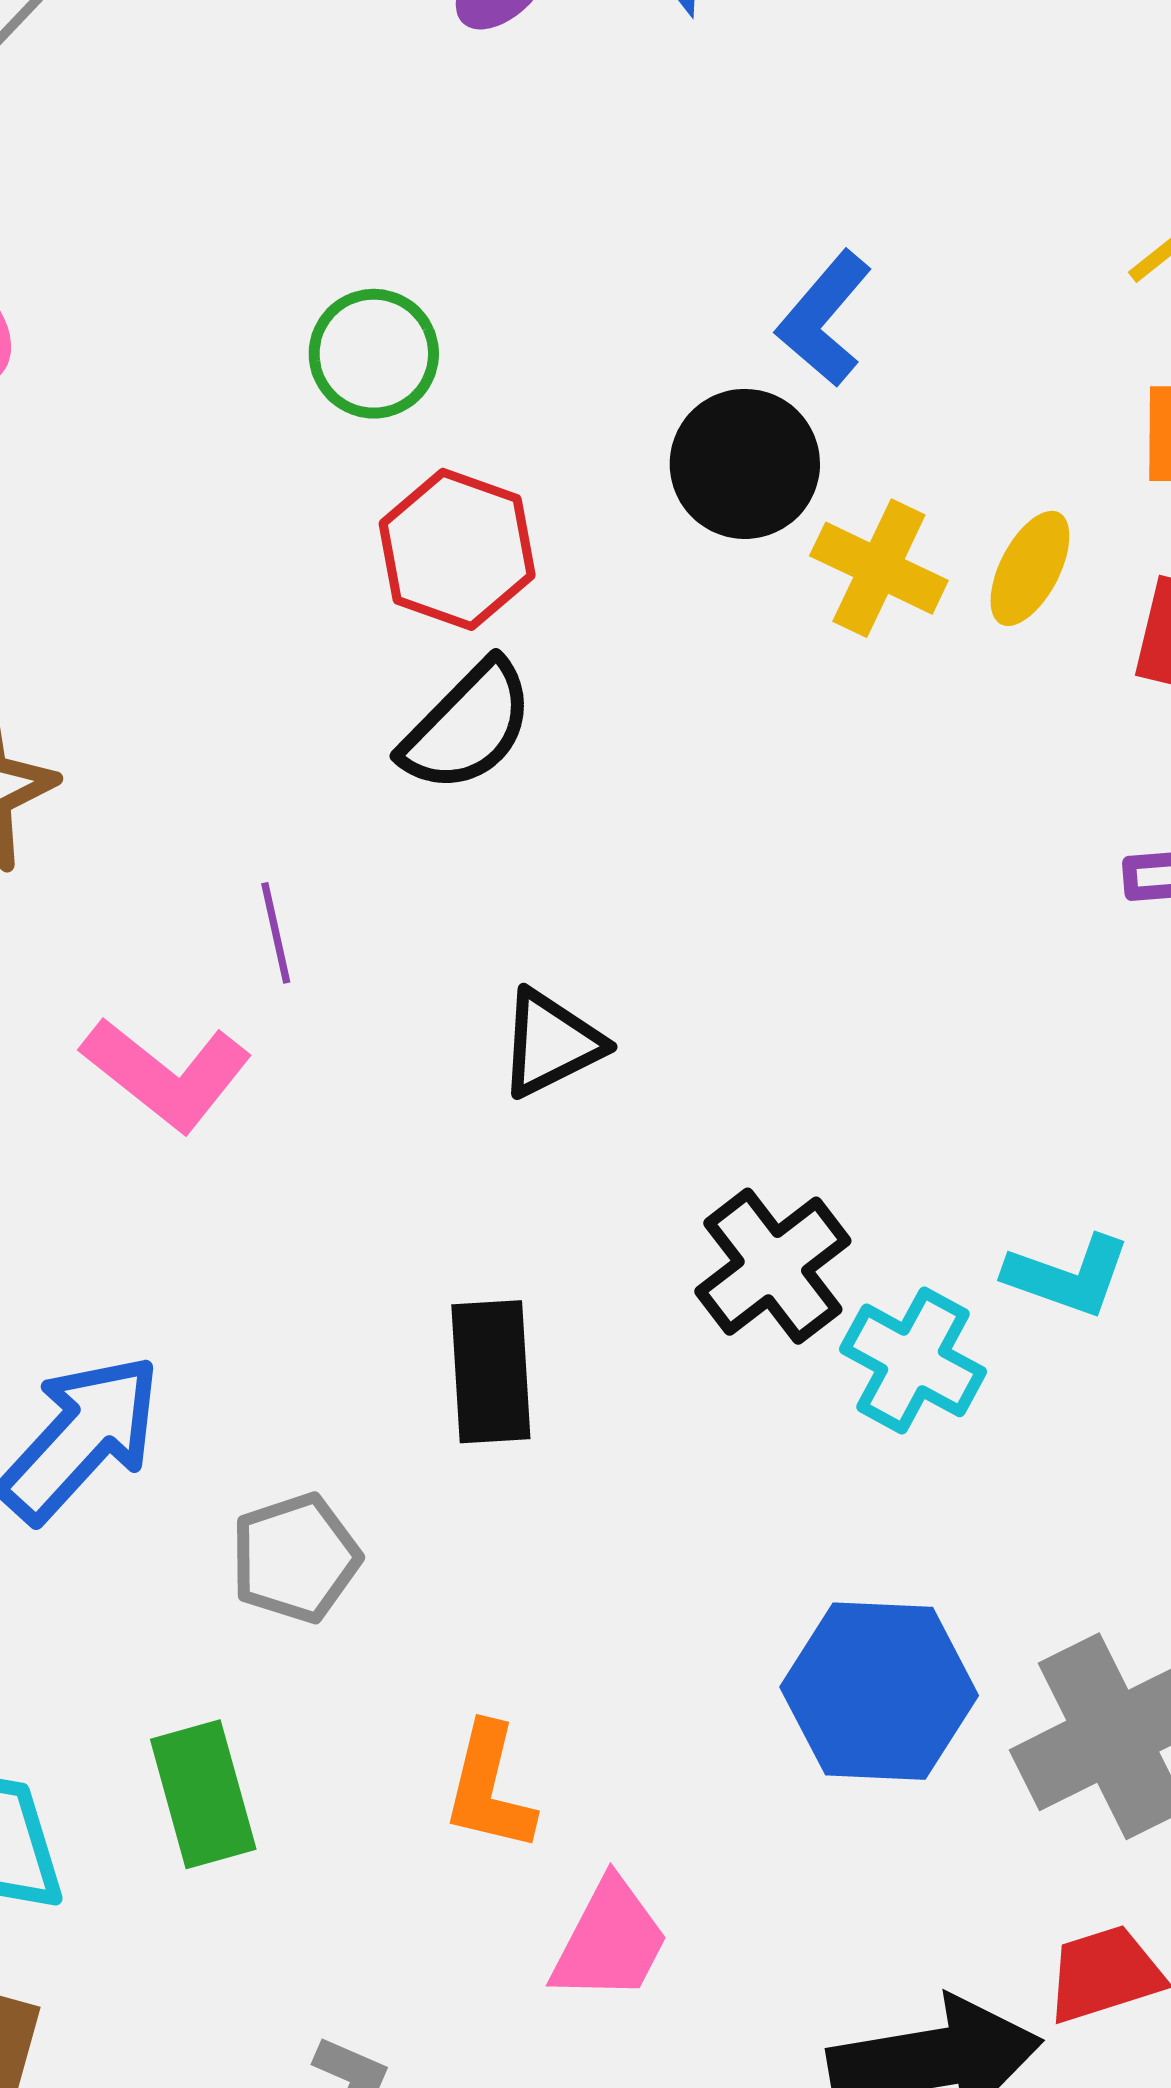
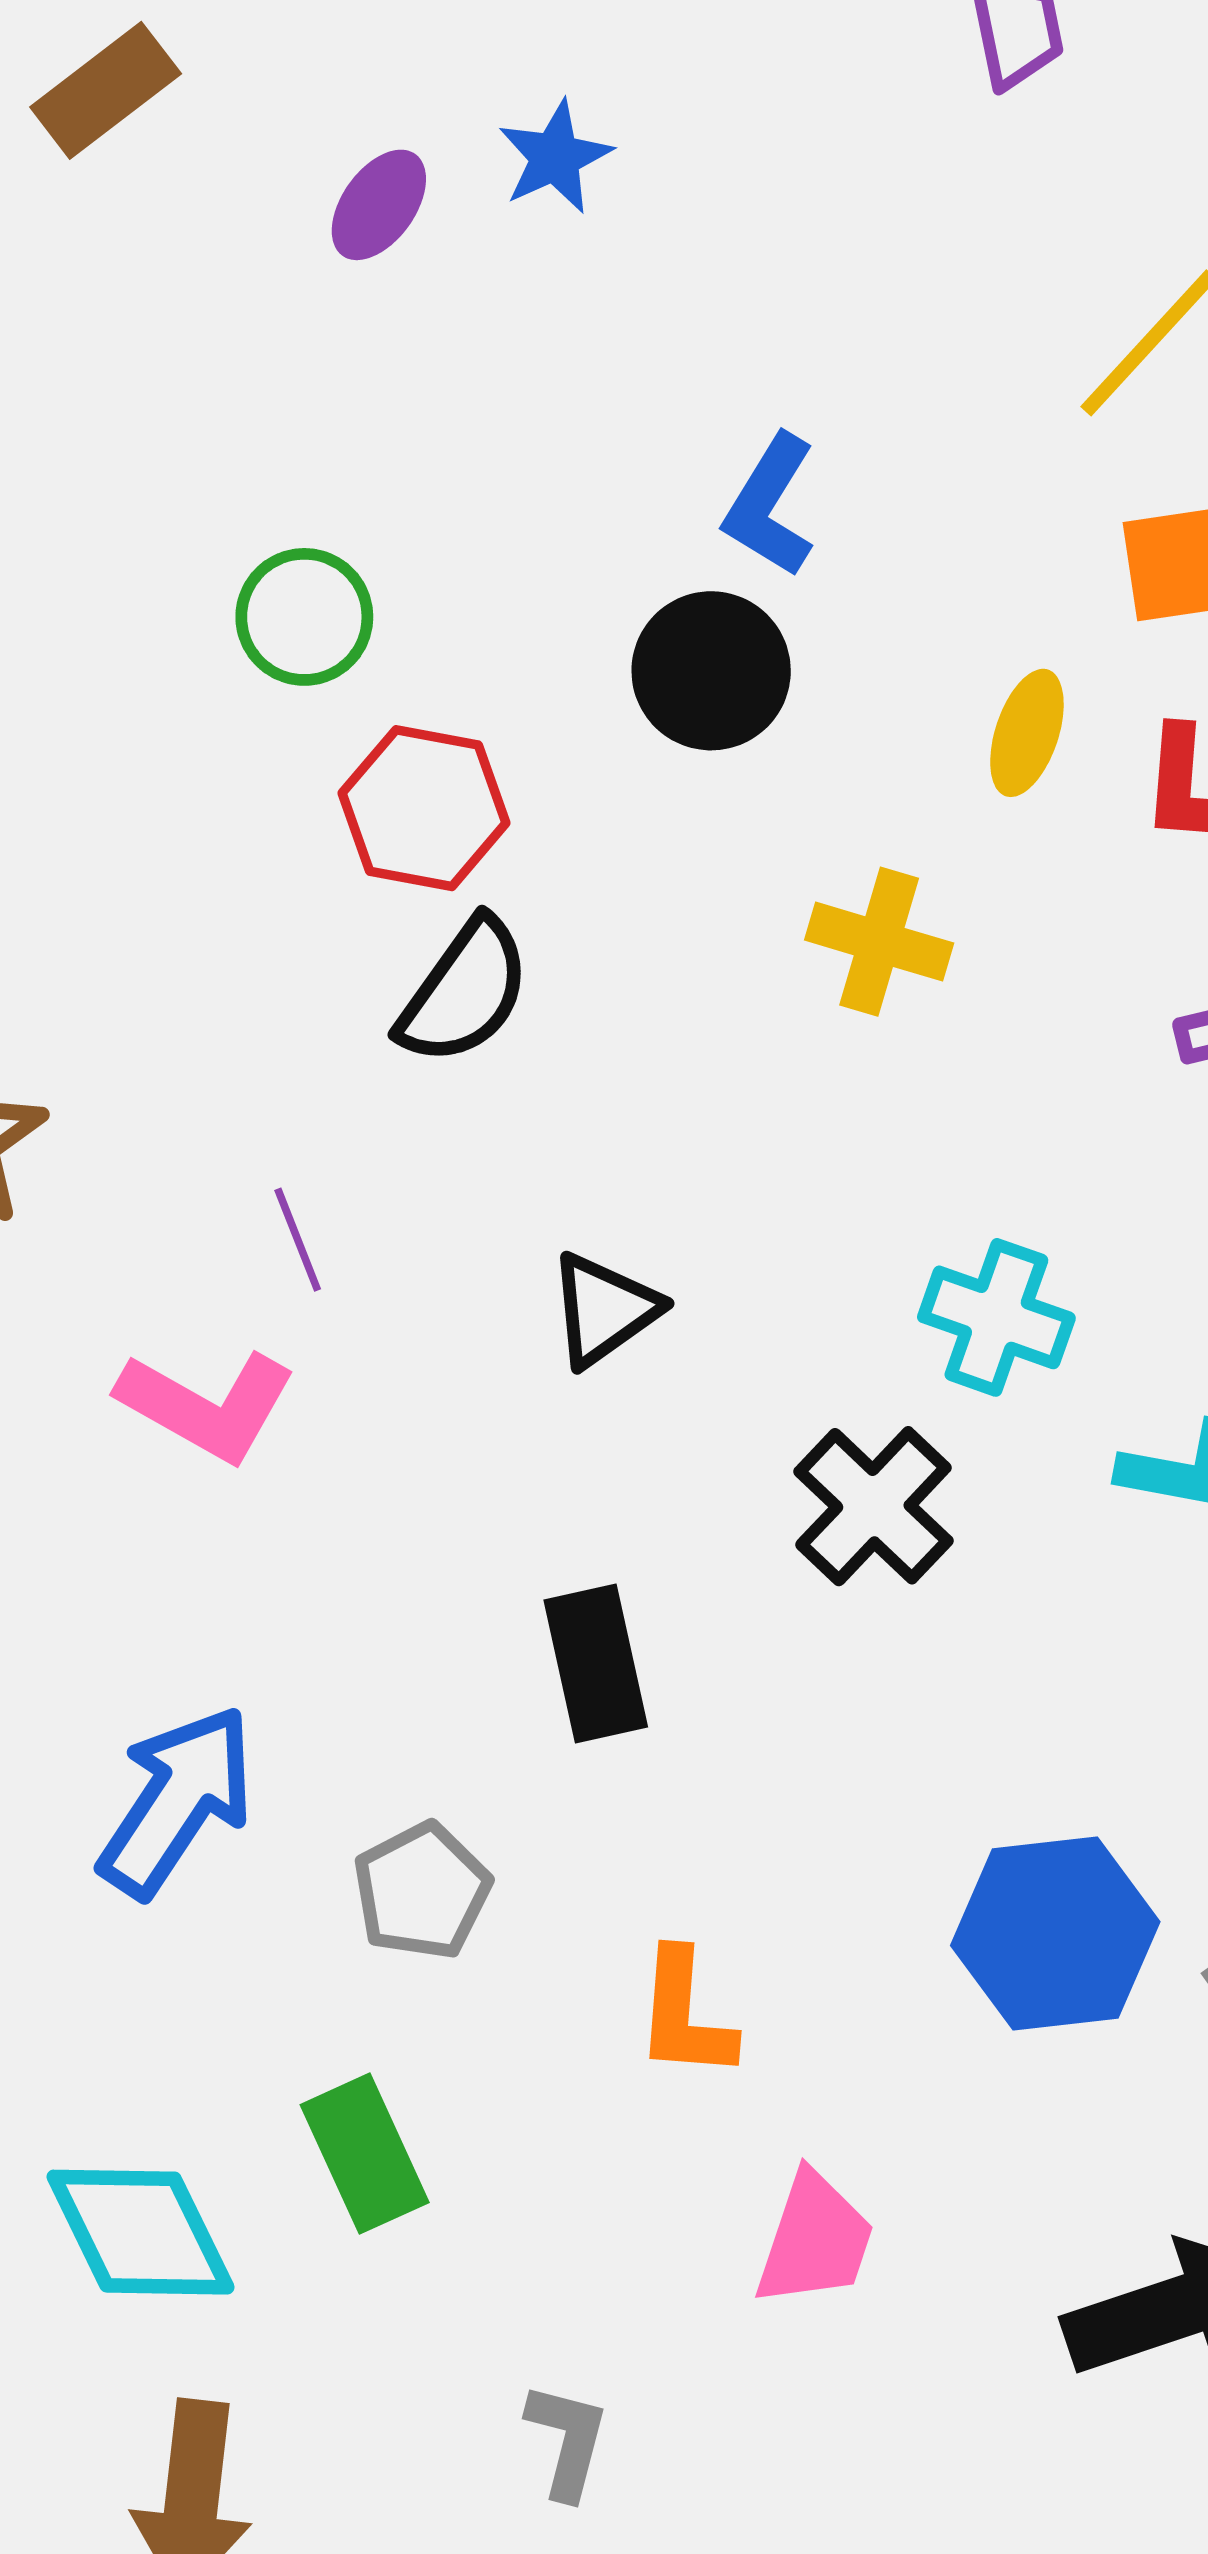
yellow cross: (879, 568) -> (879, 942), moved
cyan cross: (913, 1360) -> (996, 1317), moved
orange L-shape: (489, 1788) -> (685, 2015), moved

